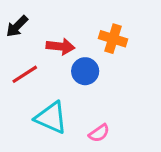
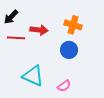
blue circle: (85, 71) -> (69, 50), moved
red line: (25, 74) -> (16, 38), moved, turned 36

